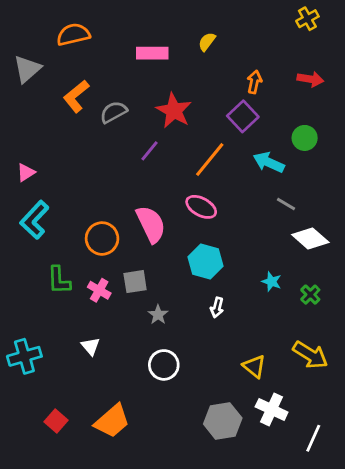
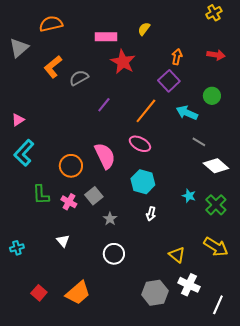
red star: (174, 111) -> (123, 62), moved
gray square: (135, 282) -> (94, 196), turned -30
green cross: (310, 295) -> (216, 205), size x1.5
cyan cross: (24, 356) -> (17, 248), size x0.6

